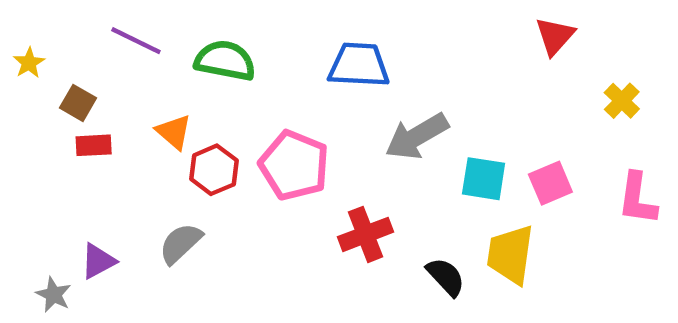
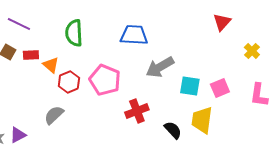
purple line: (136, 41) -> (19, 24), moved
green semicircle: (225, 61) -> (74, 33), turned -104
red rectangle: (94, 145) -> (31, 55), moved
purple triangle: (98, 261) -> (18, 135), moved

